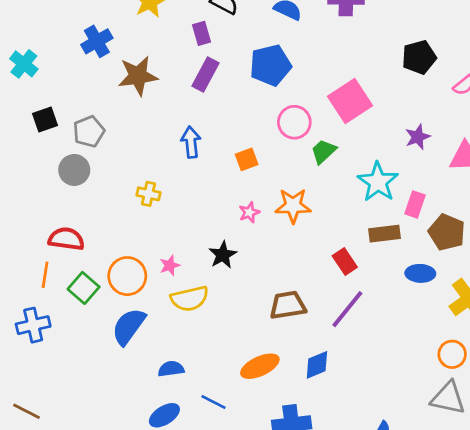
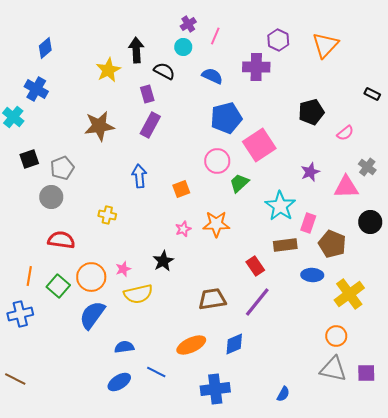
blue cross: (97, 41) -> (36, 89), moved, turned -30
blue pentagon: (270, 65) -> (226, 118), moved
red semicircle: (66, 239) -> (61, 240), moved

